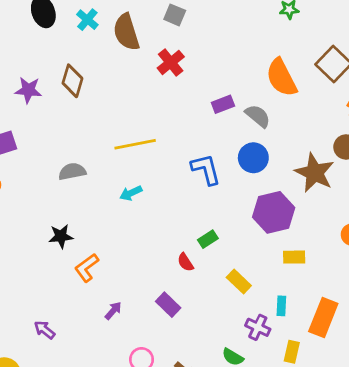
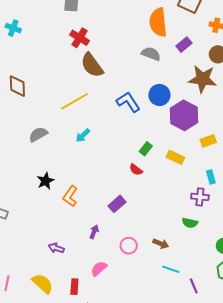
brown semicircle: (126, 32) -> (92, 65), moved
orange semicircle: (281, 78) -> (158, 22), turned 40
brown diamond: (72, 81) -> (17, 86), moved
purple rectangle: (223, 104) -> (184, 45), moved
blue circle: (253, 158) -> (159, 95), moved
yellow rectangle: (239, 281) -> (175, 157), moved
purple rectangle: (168, 305) -> (117, 204), moved, turned -66
purple arrow: (113, 311) -> (94, 232), moved

